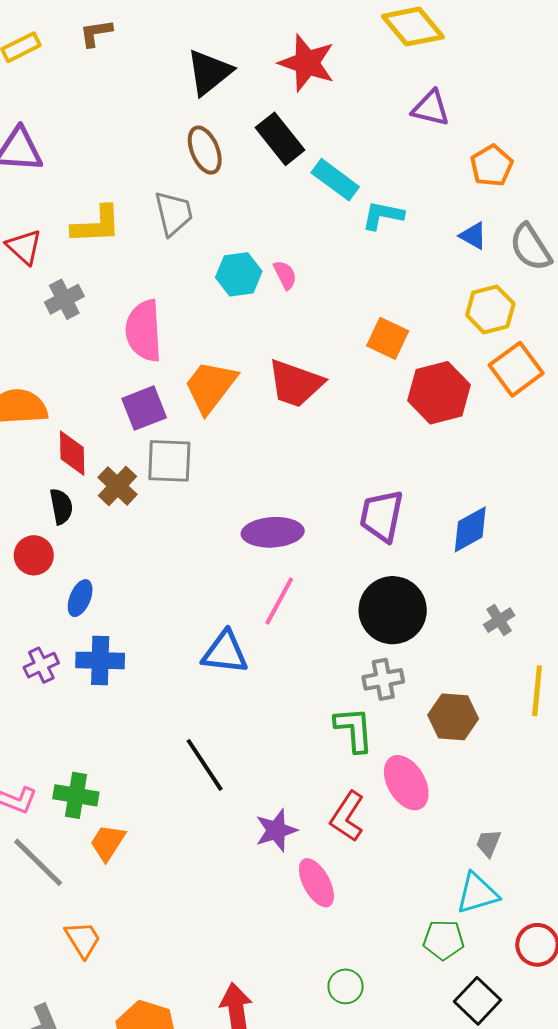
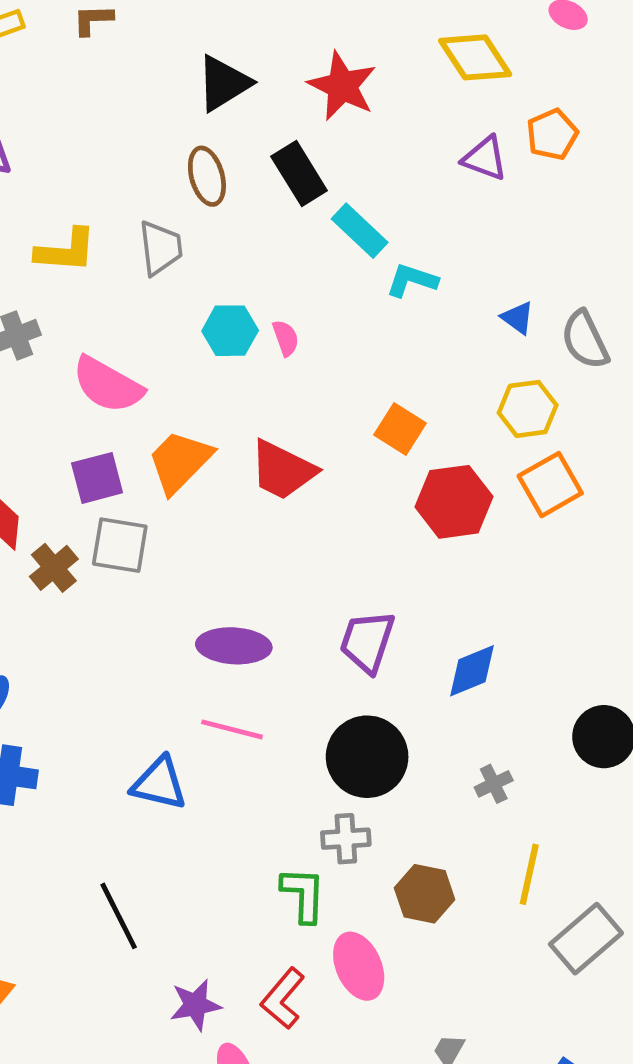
orange pentagon: (492, 166) -> (552, 134), moved
pink semicircle: (144, 331) -> (108, 385), turned -64
pink line: (279, 601) -> (232, 729), turned 69

